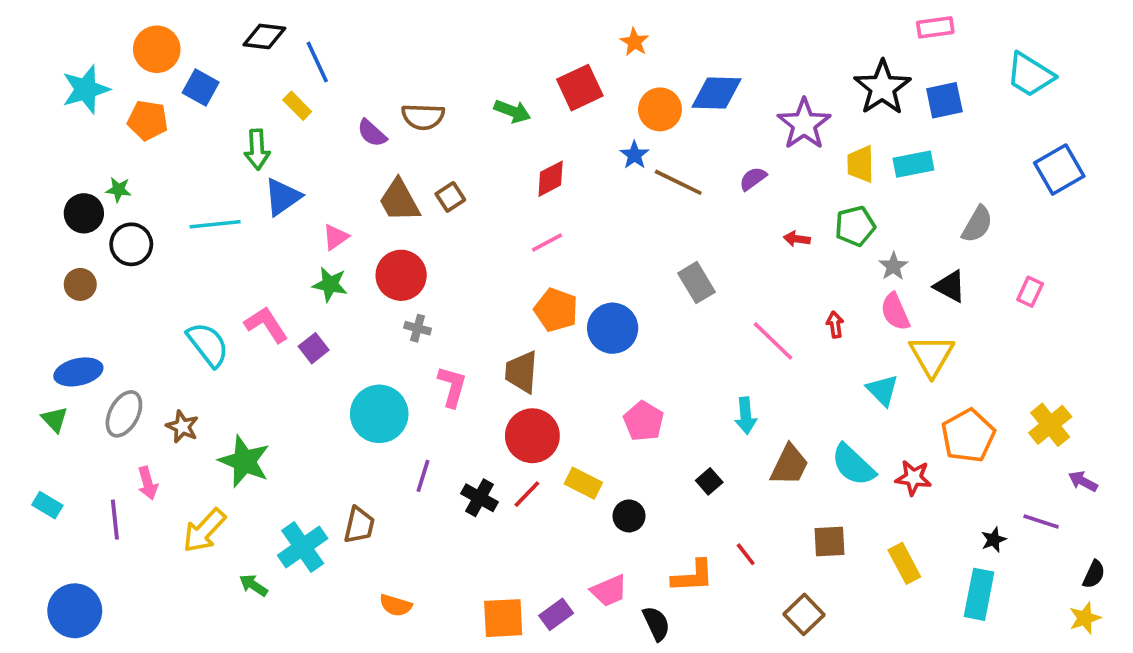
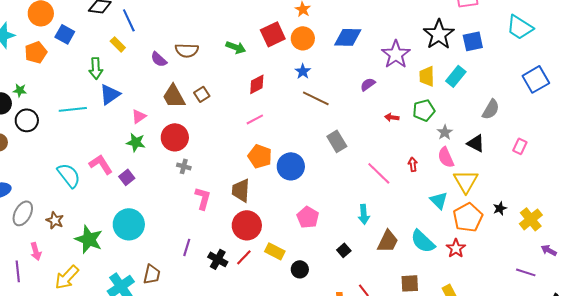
orange circle: (660, 109) -> (303, 38), moved
orange pentagon: (148, 120) -> (36, 52), turned -30
cyan rectangle: (913, 164) -> (456, 76), turned -40
brown line: (678, 182) -> (316, 98), moved
cyan circle: (379, 414) -> (129, 224), moved
orange pentagon: (968, 436) -> (468, 217), moved
red star: (913, 478) -> (456, 248), turned 30
black star: (994, 540) -> (500, 208), moved

